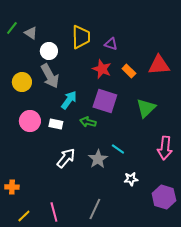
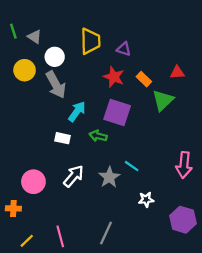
green line: (12, 28) -> (13, 31), turned -56
red triangle: (159, 65) -> (177, 72), size x0.6
yellow circle: (22, 82) -> (25, 70), moved
green triangle: (146, 108) -> (163, 100), moved
pink circle: (30, 121) -> (33, 182), moved

